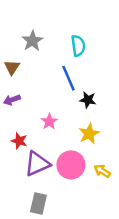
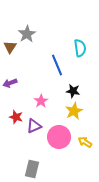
cyan semicircle: (78, 46) -> (80, 48), moved
brown triangle: (12, 67) -> (10, 47), moved
black star: (88, 100) -> (73, 91), moved
purple triangle: (37, 164) -> (34, 126), moved, size x0.7

